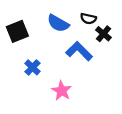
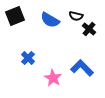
black square: (17, 31) -> (15, 16), moved
blue L-shape: (79, 51) -> (82, 68), moved

